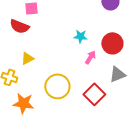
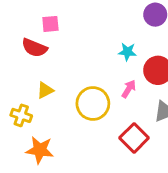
cyan star: (80, 36) -> (127, 52), moved
yellow circle: (57, 86) -> (93, 103), moved

